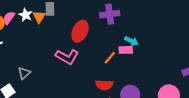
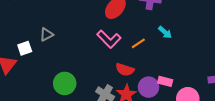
pink rectangle: (126, 50) -> (165, 81), moved
pink L-shape: (67, 57) -> (109, 39), moved

